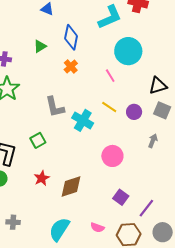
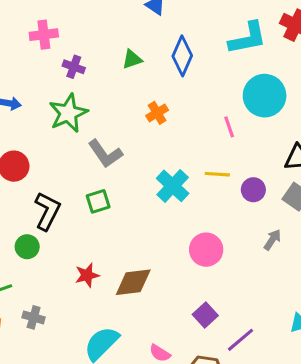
orange cross: (71, 67) -> (157, 113), moved
gray L-shape: (55, 107) -> (105, 154), moved, turned -35
yellow line: (109, 107) -> (217, 174), turned -42
red star: (42, 178) -> (87, 275), moved

